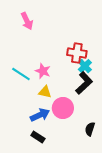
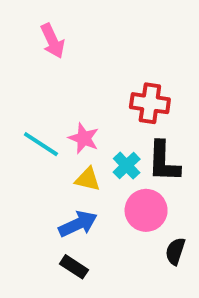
cyan cross: (85, 66) -> (127, 166), moved
black L-shape: (84, 83) -> (164, 162), turned 135
pink circle: (63, 108) -> (146, 210), moved

